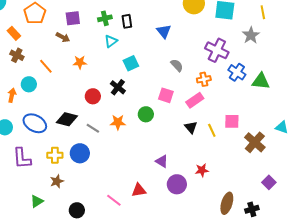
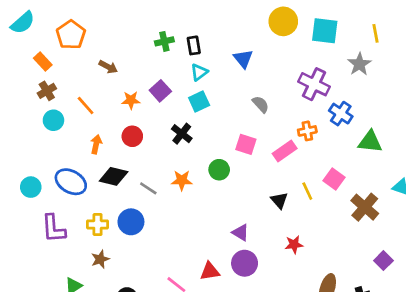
purple square: (73, 18) -> (160, 91), moved, turned -35
cyan triangle: (111, 41) -> (199, 72), moved
brown cross: (17, 55) -> (47, 91), turned 32
orange cross: (204, 79) -> (307, 131), moved
green triangle: (261, 81) -> (370, 142), moved
cyan circle: (29, 84) -> (53, 120), moved
orange arrow: (12, 95) -> (96, 144), moved
red circle: (93, 96) -> (132, 136), moved
pink square: (232, 121) -> (334, 179), turned 35
black triangle: (191, 127) -> (279, 200), moved
purple circle: (177, 184) -> (245, 263), moved

